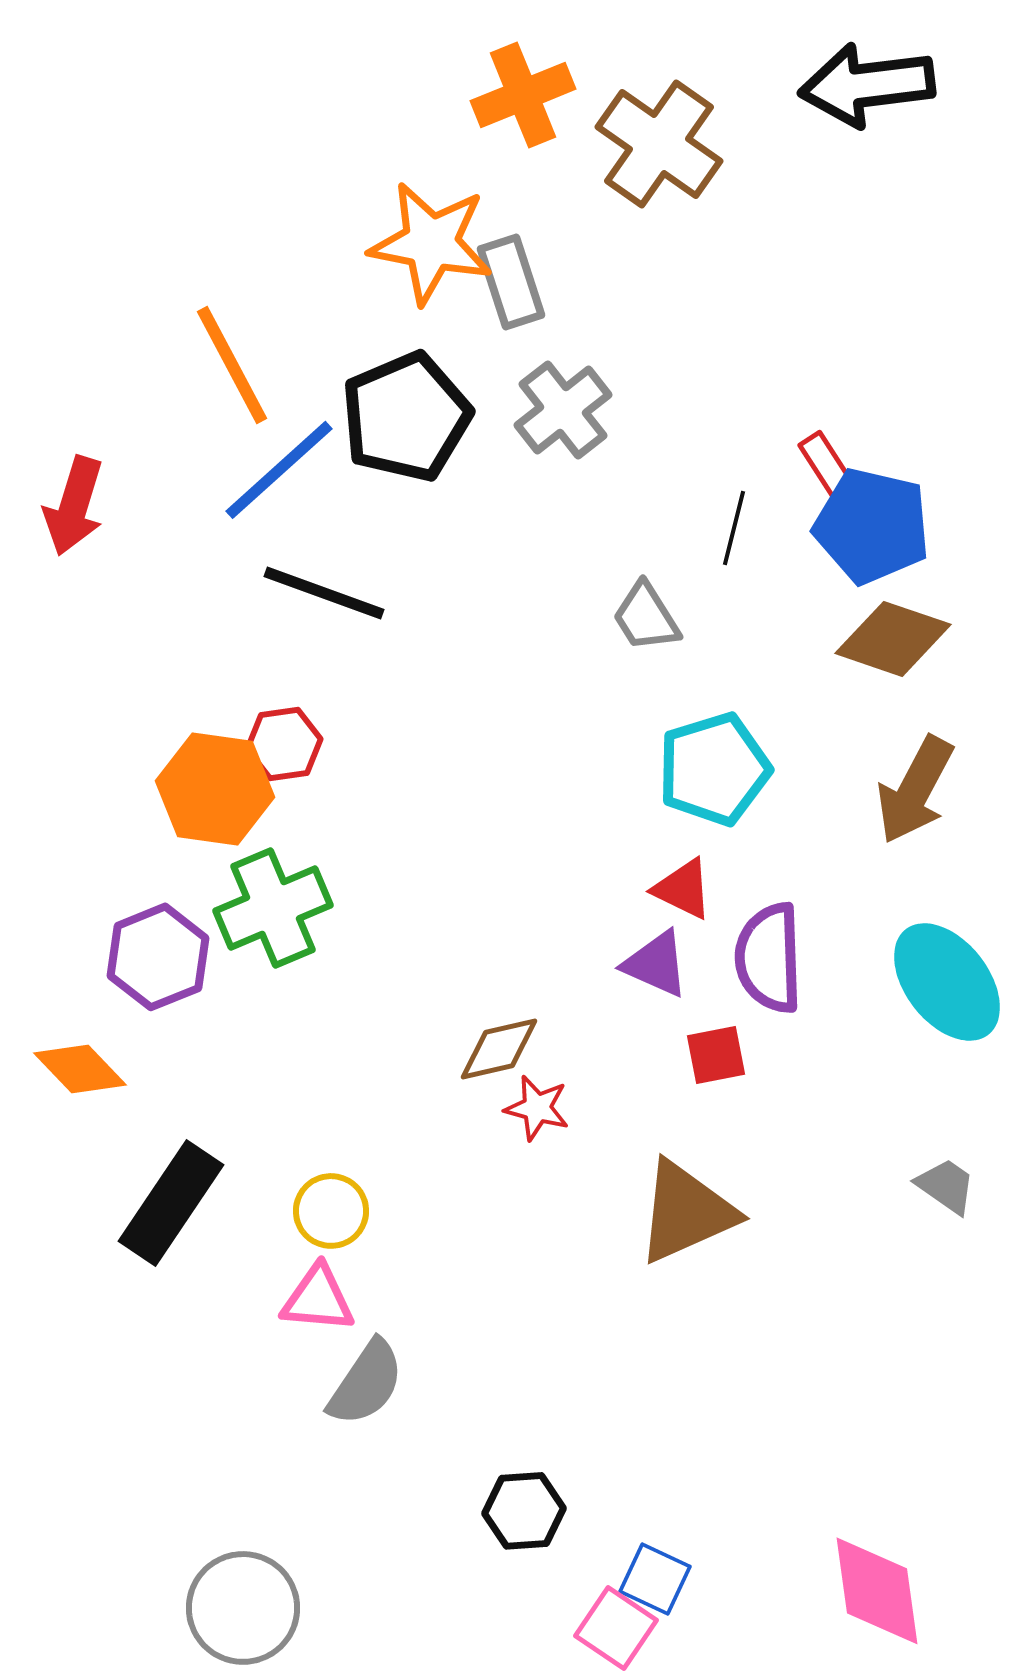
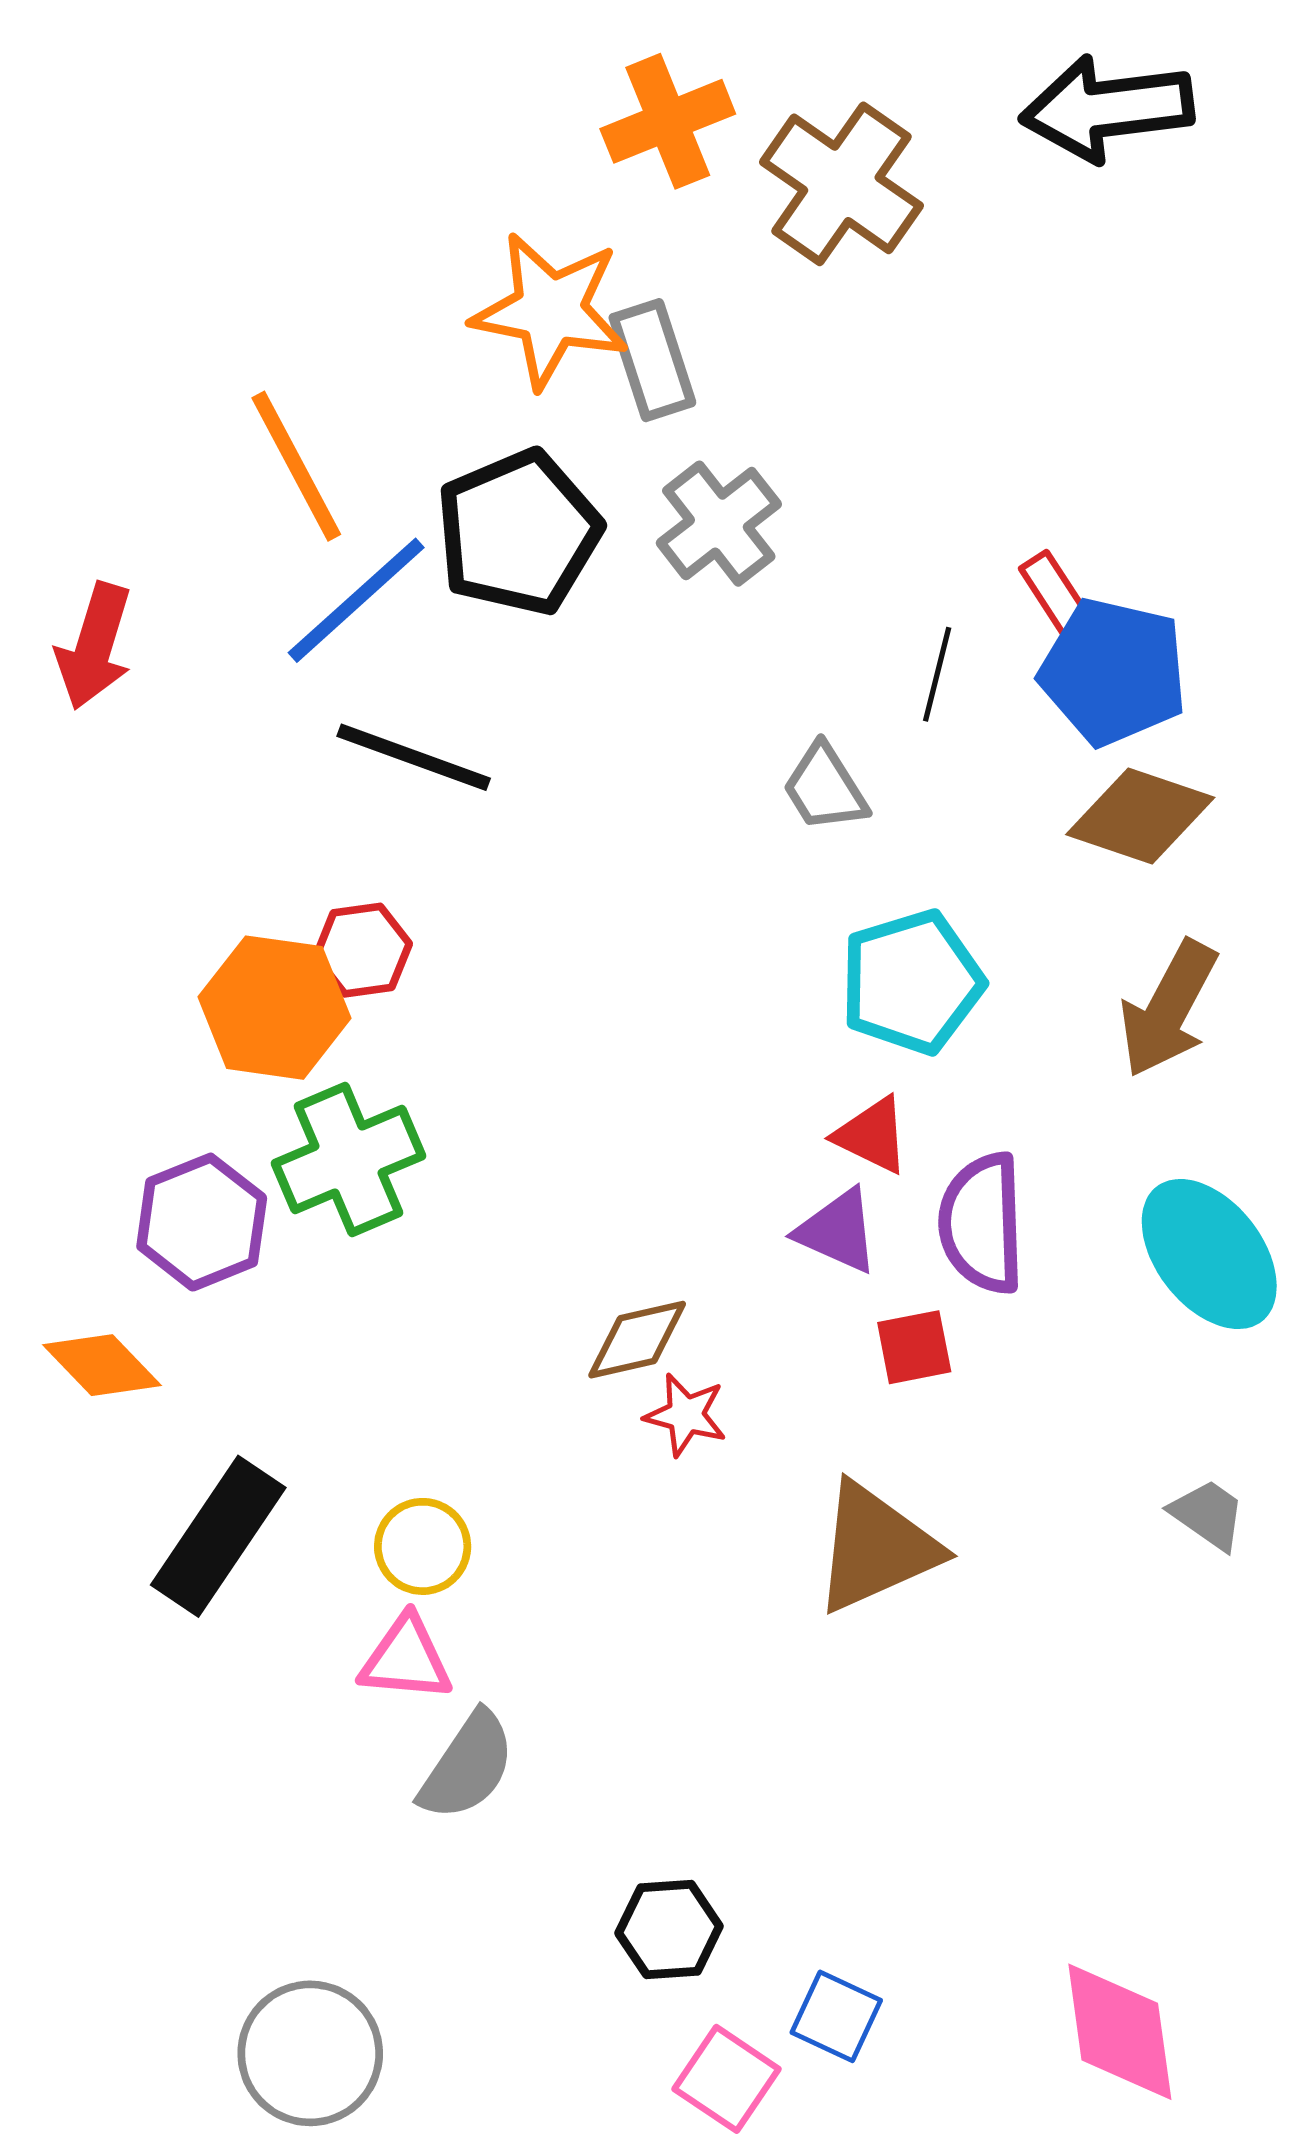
pink square: (616, 1628) -> (727, 2079), moved

